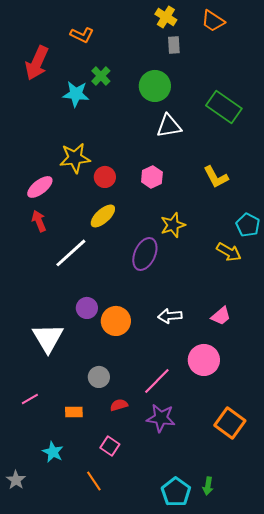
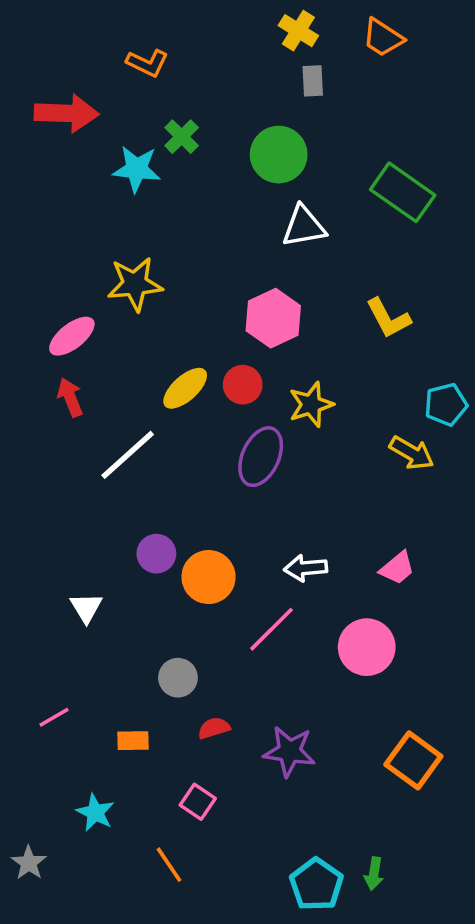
red arrow: (37, 63) -> (67, 113), turned -112
red circle: (105, 177) -> (243, 385), moved
pink hexagon: (152, 177) -> (273, 318), size x1.4
cyan pentagon: (248, 225) -> (446, 404), turned 30
white triangle: (48, 338) -> (86, 608), size x0.6
pink line: (157, 381) -> (271, 629), moved

